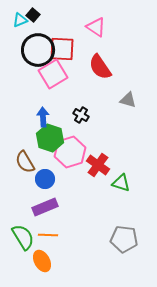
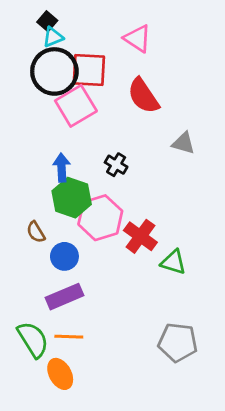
cyan triangle: (20, 20) -> (53, 37), moved
brown semicircle: (25, 162) -> (36, 232), size x0.7

